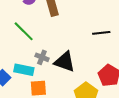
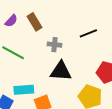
gray cross: (42, 57) -> (54, 45), moved

